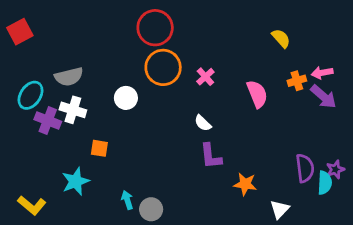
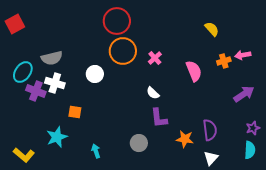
purple arrow: (323, 97) -> (244, 94), moved, turned -75
purple semicircle: (305, 168) -> (210, 130), moved
cyan semicircle: (325, 183) -> (250, 150), moved
gray circle: (151, 209) -> (139, 143), moved

